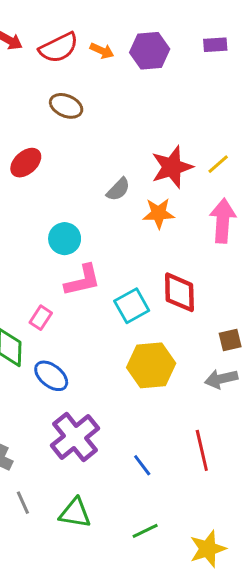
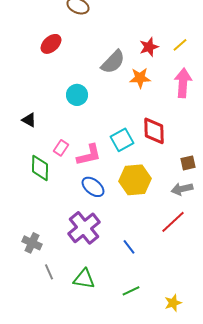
red star: (172, 167) -> (149, 47), size x0.7
gray semicircle: (118, 189) -> (113, 62), size x1.5
pink L-shape: (82, 280) -> (89, 155), moved
blue ellipse: (51, 376) -> (93, 187), moved
red line: (202, 450) -> (173, 222), moved, turned 60
yellow star: (208, 549) -> (173, 303), size x0.7

